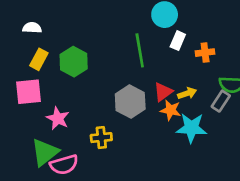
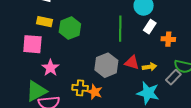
yellow rectangle: (39, 59) -> (45, 22), turned 63
red triangle: (163, 92) -> (132, 63), turned 42
orange star: (171, 110) -> (95, 92), moved

